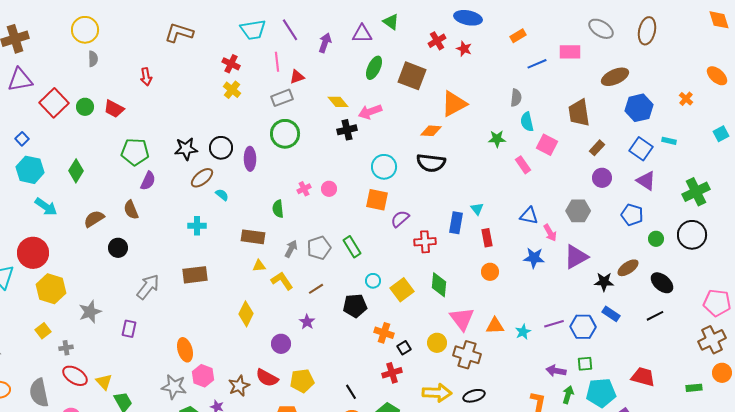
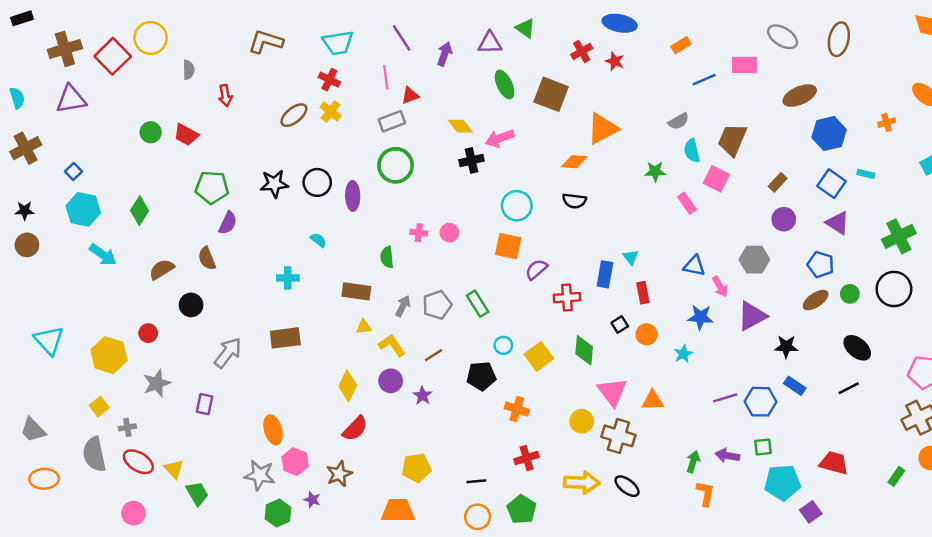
cyan trapezoid: (253, 30) -> (338, 43), moved
gray semicircle: (93, 59) -> (189, 70), moved
green ellipse: (374, 68) -> (505, 84), turned -50
gray semicircle: (516, 98) -> (678, 121), turned 54
orange cross: (686, 99) -> (887, 122), turned 32
red square: (54, 103) -> (113, 56), moved
brown trapezoid: (579, 113) -> (732, 140), moved, turned 32
black semicircle: (431, 163) -> (574, 201), size x0.7
brown ellipse: (202, 178) -> (294, 115), moved
pink cross: (304, 189) -> (419, 233), turned 32
red circle: (33, 253) -> (148, 333), moved, size x0.5
brown ellipse: (628, 268) -> (816, 300), moved
cyan star: (523, 332) -> (683, 354), moved
purple circle: (281, 344) -> (391, 381), moved
black square: (404, 348) -> (620, 325), moved
red semicircle: (267, 378) -> (355, 429), moved, turned -75
green rectangle: (694, 388) -> (896, 476), turned -49
black line: (351, 392) -> (476, 481), turned -63
gray semicircle: (39, 393) -> (94, 454), moved
green arrow: (568, 395) -> (693, 462), moved
black ellipse: (474, 396) -> (627, 486), turned 55

